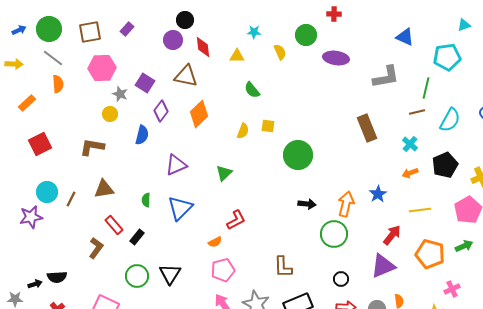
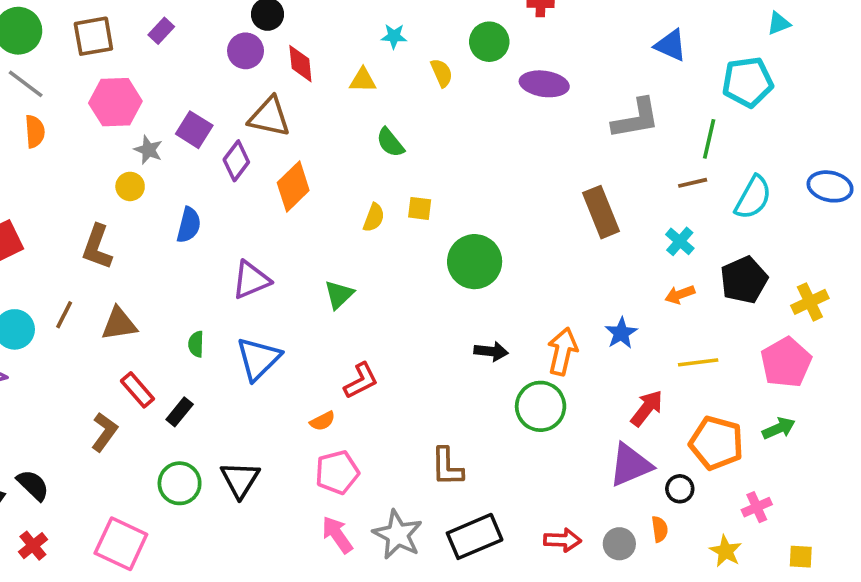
purple diamond: (161, 111) -> (236, 161), moved
brown L-shape: (92, 147) -> (97, 247), turned -80
brown line: (71, 199) -> (64, 315), moved
black semicircle: (57, 277) -> (33, 485), turned -132
black circle: (341, 279) -> (680, 489), moved

